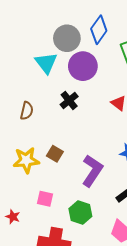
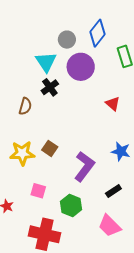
gray circle: (67, 38) -> (67, 40), size x0.7
black cross: (69, 100) -> (50, 87), moved

